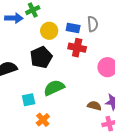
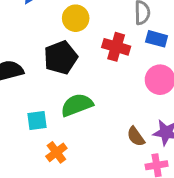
blue rectangle: (73, 28) -> (157, 39), moved
brown semicircle: (94, 106) -> (136, 137), turned -144

